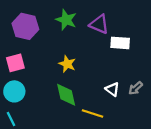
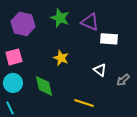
white triangle: (112, 89) -> (100, 70), moved
green diamond: (66, 95) -> (44, 86), moved

